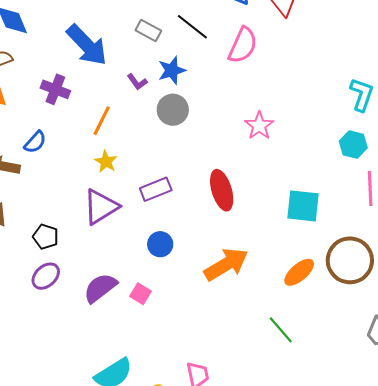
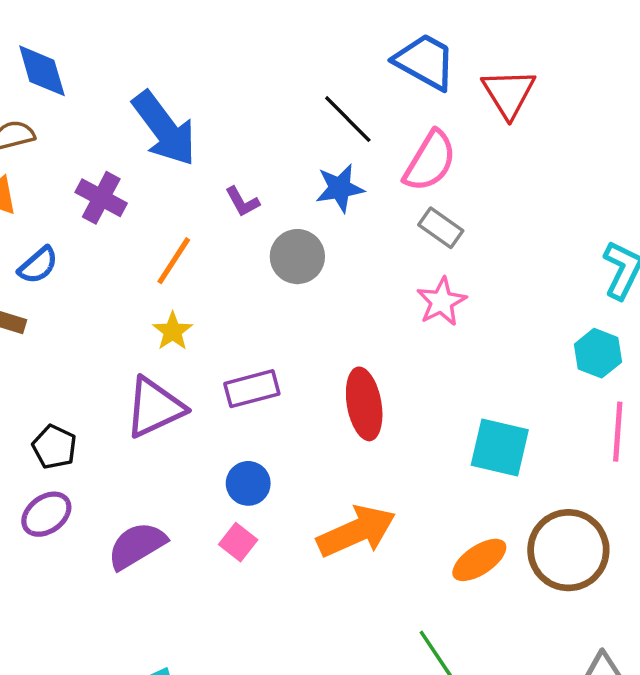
gray rectangle: (148, 31) -> (441, 228), moved
blue star: (172, 70) -> (340, 188), moved
blue semicircle: (35, 142) -> (38, 265), moved
pink square: (141, 294) -> (238, 542), moved

